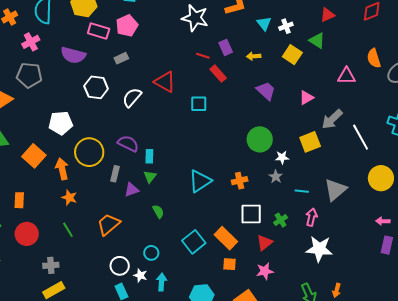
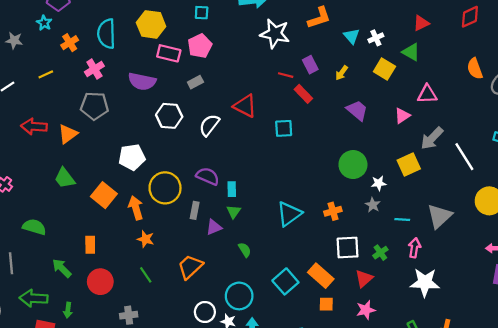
yellow arrow: (254, 56) -> (342, 73), turned -48
pink triangle: (347, 76) -> (427, 94), moved
cyan circle: (151, 253) -> (239, 296), size x1.6

